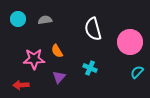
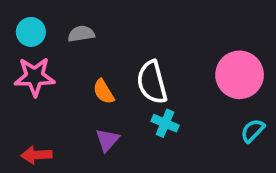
white semicircle: (93, 29) -> (152, 82), moved
pink star: (34, 59) -> (35, 77), moved

